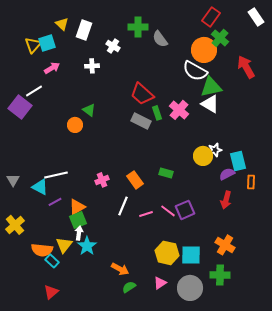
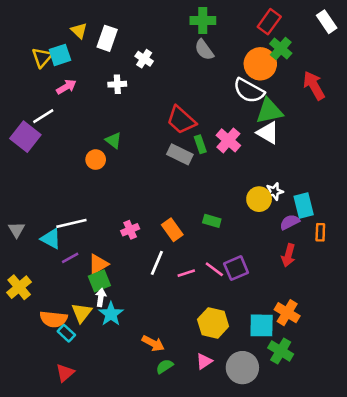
green cross: (138, 27) -> (203, 20), moved
cyan square: (191, 255) -> (262, 325), moved
green cross: (220, 275) -> (281, 351), turned 30

